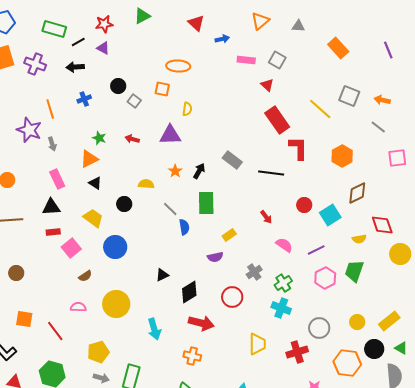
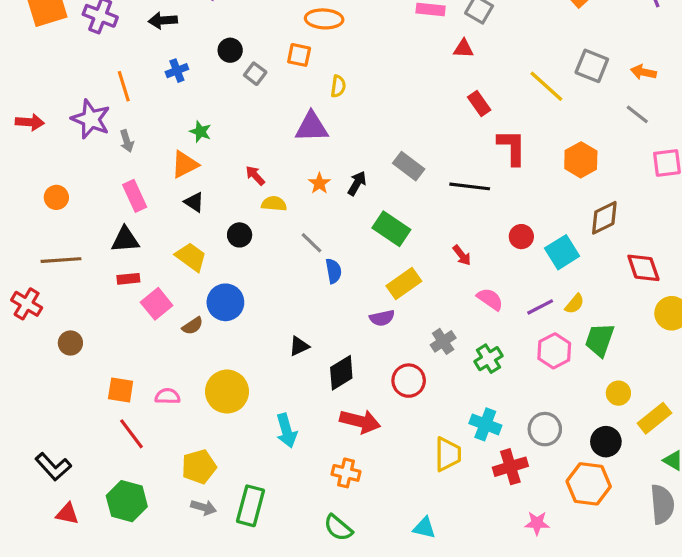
red triangle: (267, 85) -> (463, 49), turned -40
red rectangle: (277, 120) -> (479, 103), size x0.6
red arrow: (132, 139) -> (255, 175), moved, turned 32
green rectangle: (206, 203) -> (391, 229), moved, turned -55
yellow rectangle: (229, 235) -> (404, 284), size x1.5
yellow semicircle: (359, 239) -> (575, 304), moved, turned -40
brown semicircle: (85, 276) -> (193, 326), moved
cyan cross: (281, 308) -> (485, 424), moved
orange square: (24, 319) -> (121, 390), moved
yellow circle: (357, 322) -> (618, 393), moved
black circle: (374, 349) -> (606, 442), moved

